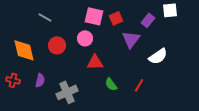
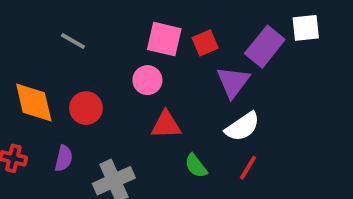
purple rectangle: (148, 20) -> (265, 47), size x1.5
red circle: (57, 45) -> (86, 108), moved
white semicircle: (158, 56) -> (242, 127), moved

